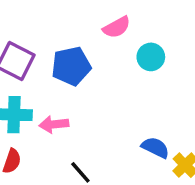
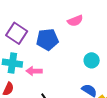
cyan circle: (151, 57) -> (92, 60), moved

